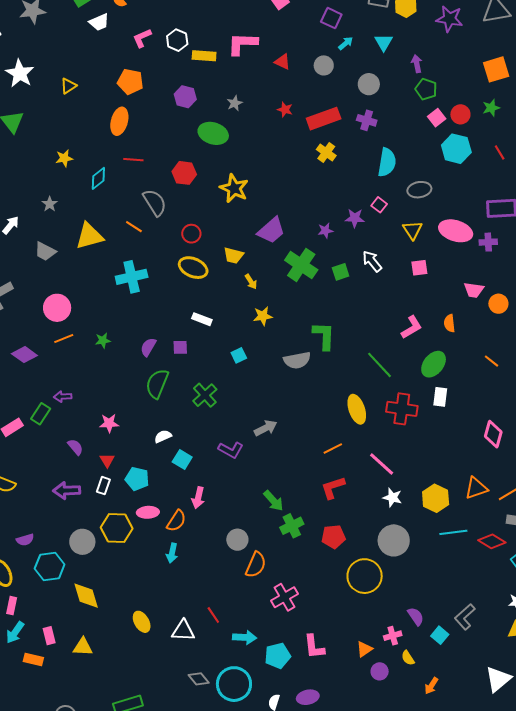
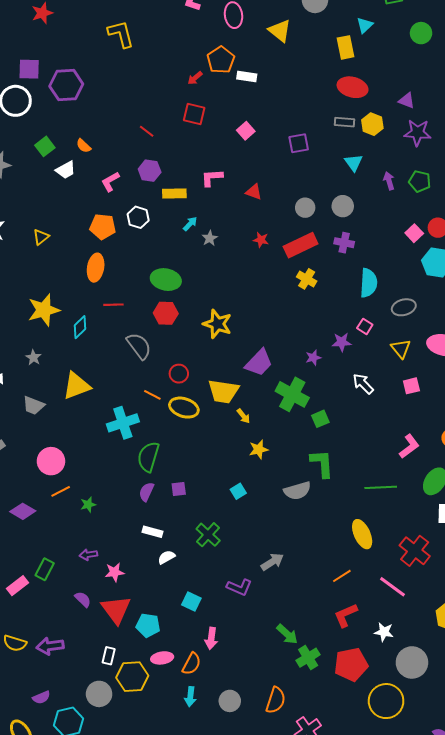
purple square: (331, 18) -> (299, 143), turned -30
white hexagon: (177, 40) -> (138, 217), moved
cyan arrow: (346, 43) -> (190, 224), moved
pink L-shape: (242, 44) -> (212, 178), size x0.7
gray circle: (324, 65) -> (305, 208), moved
green pentagon: (426, 89) -> (420, 181), moved
purple hexagon: (185, 97) -> (150, 171), moved
green ellipse: (213, 133) -> (166, 280), moved
yellow star: (64, 158) -> (44, 310), size x1.8
orange line: (134, 227) -> (152, 395), moved
yellow trapezoid: (234, 255) -> (223, 391), size x1.5
green square: (341, 272) -> (320, 419), moved
white rectangle: (202, 319) -> (152, 532), moved
green star: (103, 340) -> (88, 505), moved
green line: (379, 365) -> (381, 487), turned -44
green semicircle: (157, 384) -> (148, 457), moved
purple arrow: (63, 397) -> (88, 555), moved
red cross: (402, 409) -> (415, 551), moved, turned 36
white semicircle: (163, 436) -> (166, 557), moved
red triangle: (107, 460) -> (116, 610), size x2.0
white rectangle: (103, 486) -> (109, 656), moved
purple arrow: (67, 491) -> (50, 646), moved
white star: (392, 497) -> (384, 632), moved
red pentagon: (333, 537) -> (351, 664), size x1.4
gray circle: (237, 540) -> (230, 701), moved

